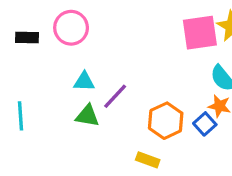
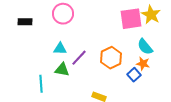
pink circle: (71, 28) -> (63, 14), moved
cyan line: (20, 116) -> (41, 84), moved
orange hexagon: (166, 121) -> (111, 58), moved

